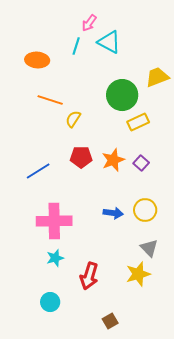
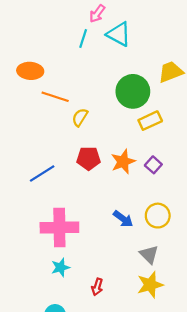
orange ellipse: (37, 60) -> (30, 71), moved
blue arrow: (113, 213) -> (123, 219), turned 30
gray triangle: (149, 248) -> (149, 254), moved
red arrow: (89, 276) -> (97, 287), size x0.6

